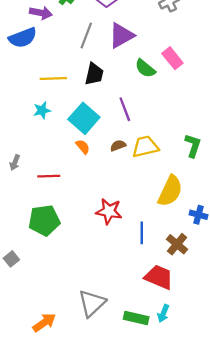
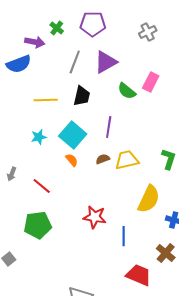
pink rectangle: (172, 58) -> (151, 82), turned 66
purple line: (125, 109) -> (109, 127), turned 30
cyan star: (42, 110) -> (39, 137), moved
red line: (49, 176) -> (42, 186), turned 42
brown cross: (177, 244) -> (166, 253), moved

